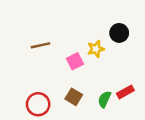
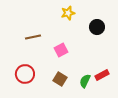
yellow star: (96, 49) -> (68, 13), moved
red circle: (38, 104) -> (25, 74), moved

